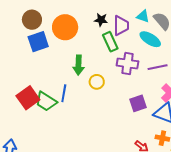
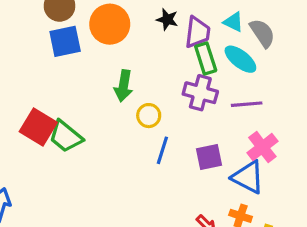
green rectangle: (110, 42) -> (206, 58), moved
blue line: (64, 93) -> (162, 150), moved
red square: (28, 98) -> (38, 127), turned -30

